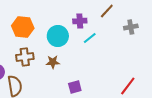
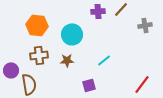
purple cross: (80, 21) -> (98, 11), moved
cyan line: (90, 38) -> (104, 60), moved

